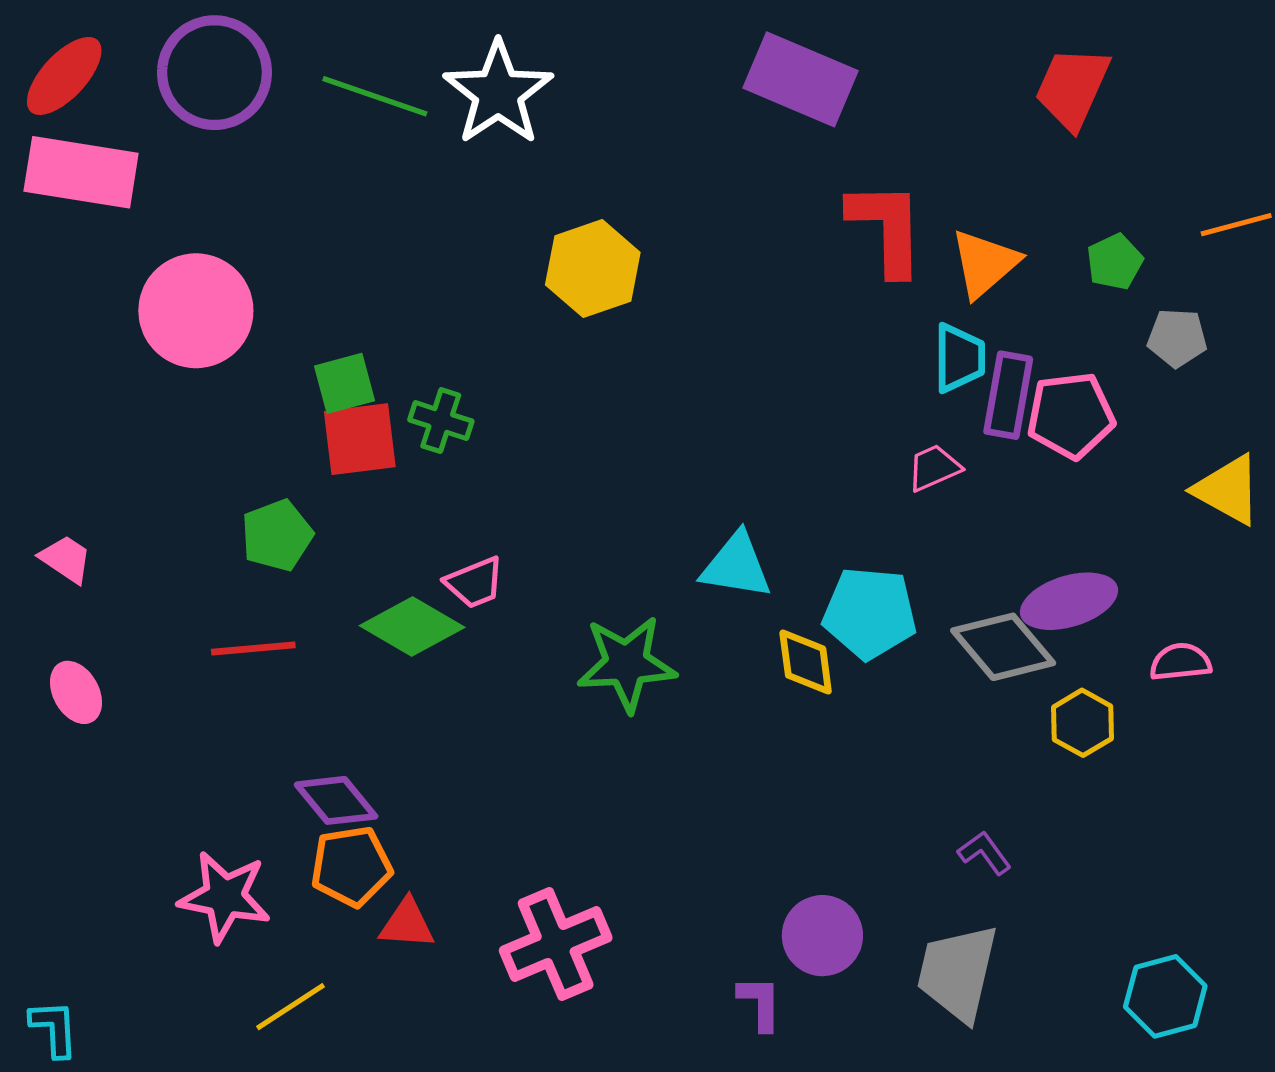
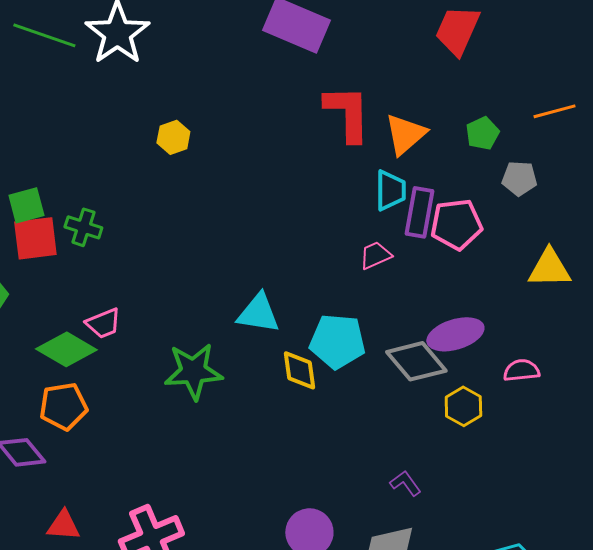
yellow hexagon: (593, 269) -> (173, 137), size x0.6
yellow triangle: (1228, 490) -> (549, 268), turned -30
orange pentagon: (351, 866) -> (63, 406), moved

